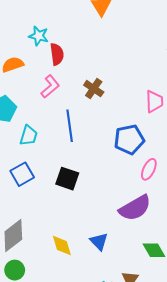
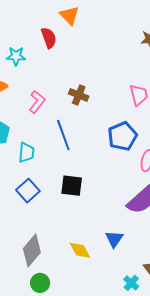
red semicircle: (57, 54) -> (49, 38), moved
blue triangle: (99, 241) -> (114, 239), turned 30

